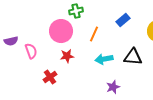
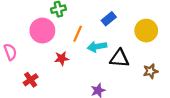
red star: (67, 56) -> (62, 58), moved
cyan arrow: (104, 59) -> (97, 47), moved

